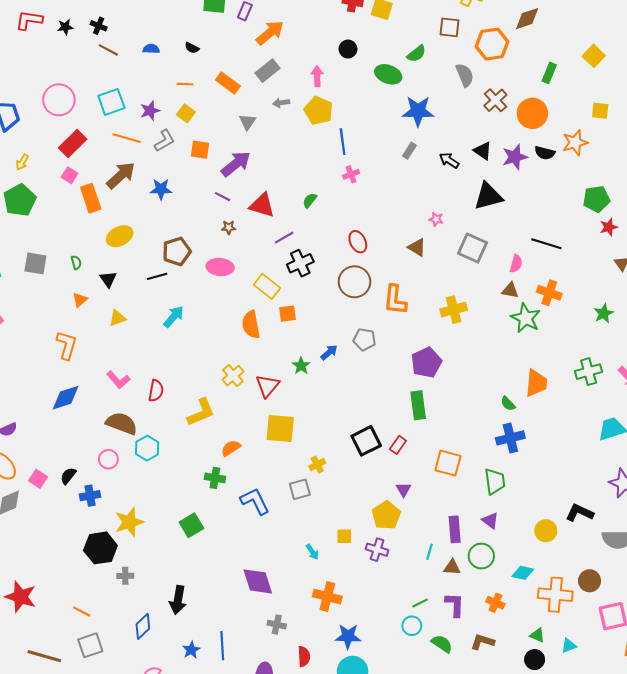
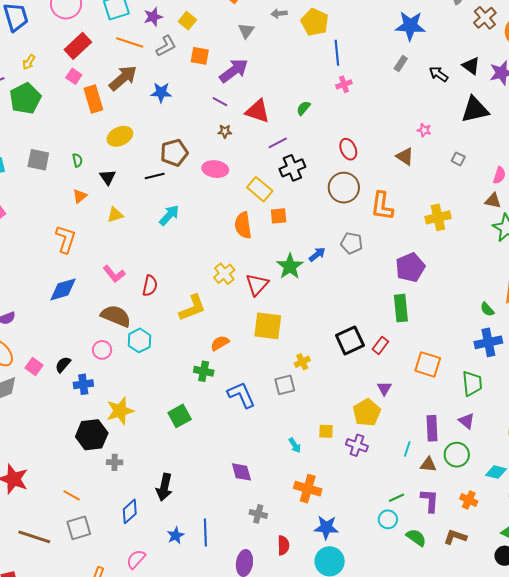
gray square: (473, 248) -> (458, 159), size x0.5
green star: (301, 366) -> (290, 266), size x1.5
purple diamond: (258, 581) -> (241, 472), size x0.7

